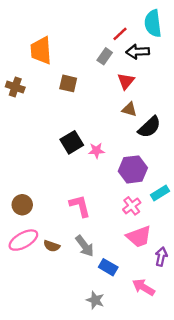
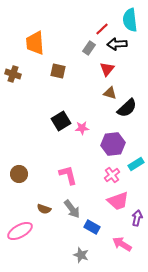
pink ellipse: (23, 240) -> (20, 231), moved

